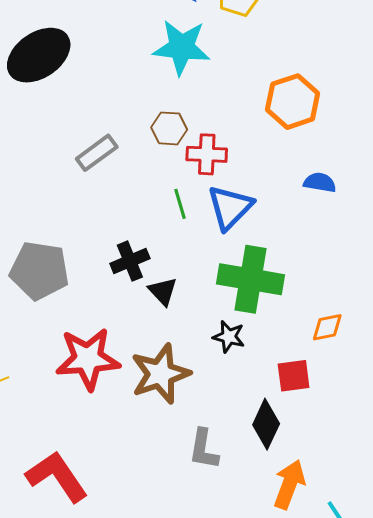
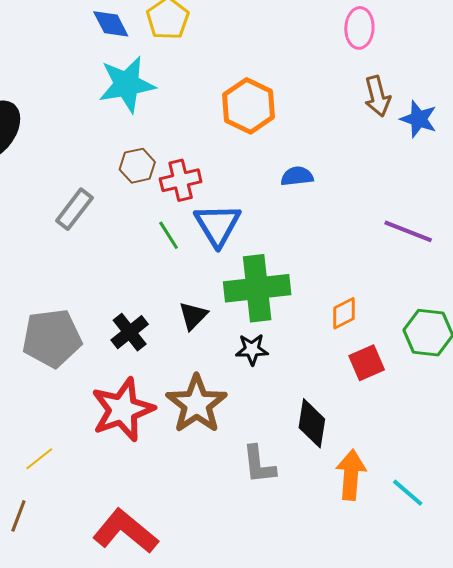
black cross: (130, 261) -> (130, 332), moved
black triangle: (163, 291) -> (193, 316), moved, turned 44
red square: (294, 376) -> (367, 363), moved

